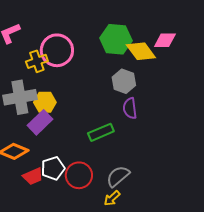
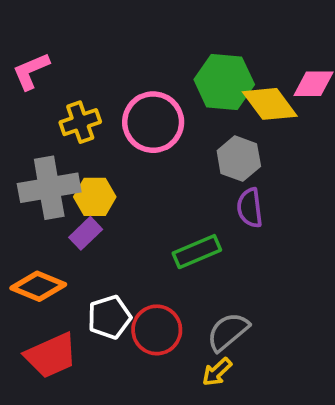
pink circle: (57, 50) -> (153, 122), moved
purple rectangle: (40, 122) -> (86, 233), size x0.7
red trapezoid: (33, 176) -> (51, 355), moved, size x1.4

